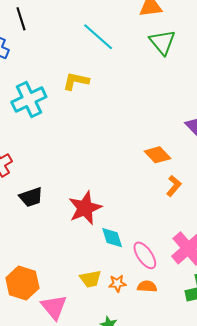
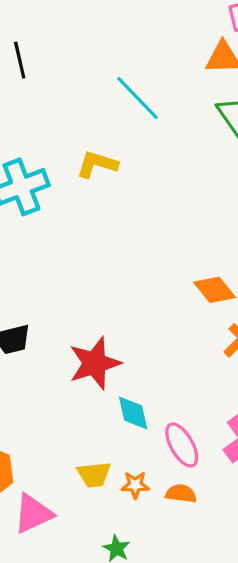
pink triangle: (54, 307) -> (33, 514), turned 40

